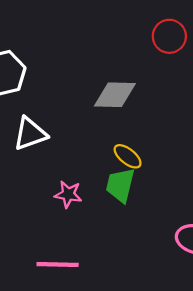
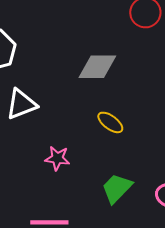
green trapezoid: (120, 185) -> (117, 188), moved, turned 32

